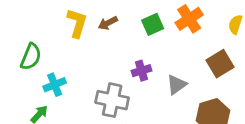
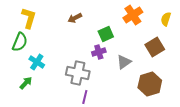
yellow L-shape: (77, 23) -> (29, 18), moved
green square: (153, 24) -> (106, 34), moved
cyan cross: (55, 85) -> (37, 62), turned -35

